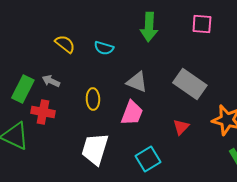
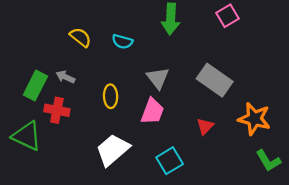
pink square: (202, 24) -> (228, 16), turned -35
gray triangle: (137, 82) -> (158, 78), turned 30
white trapezoid: (95, 149) -> (113, 150), turned 32

